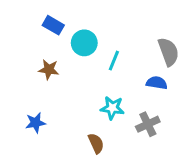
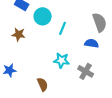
gray cross: (148, 124) -> (86, 71), turned -35
brown semicircle: (96, 143) -> (43, 84), moved

